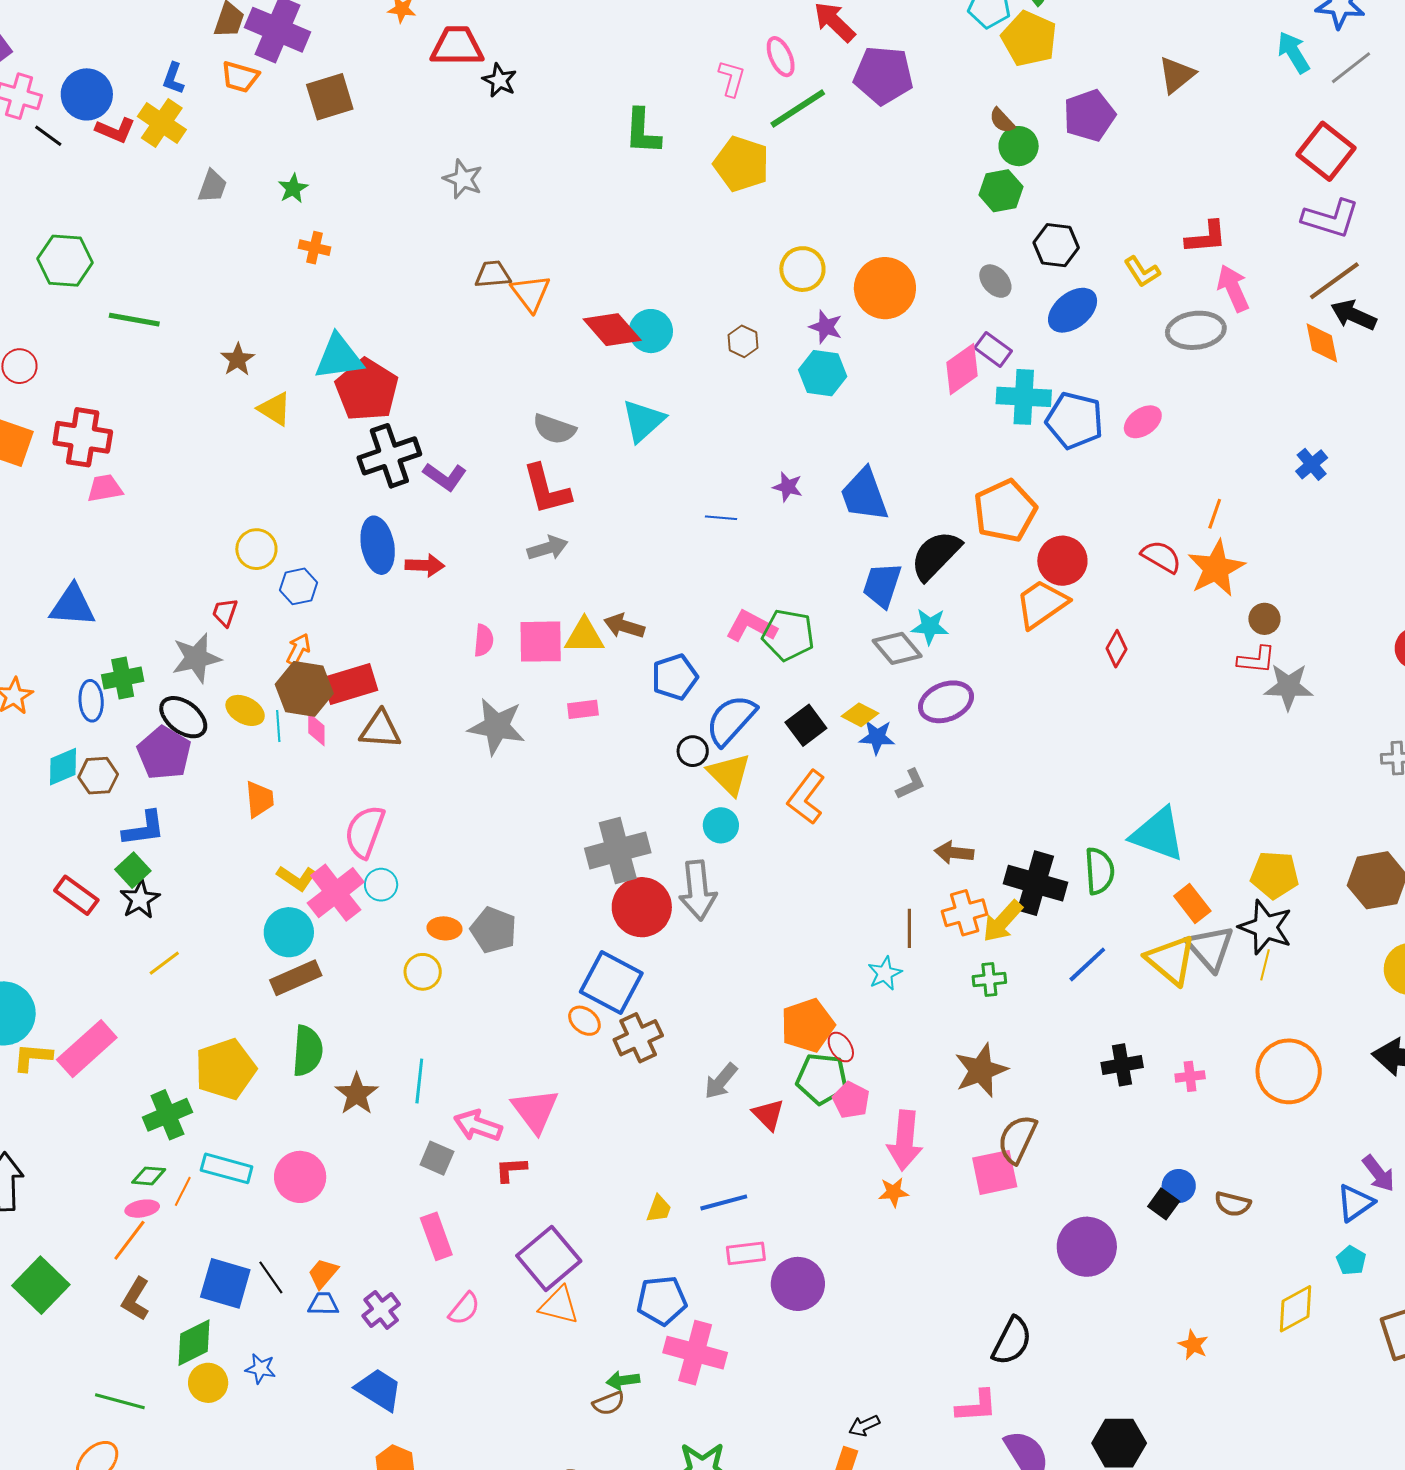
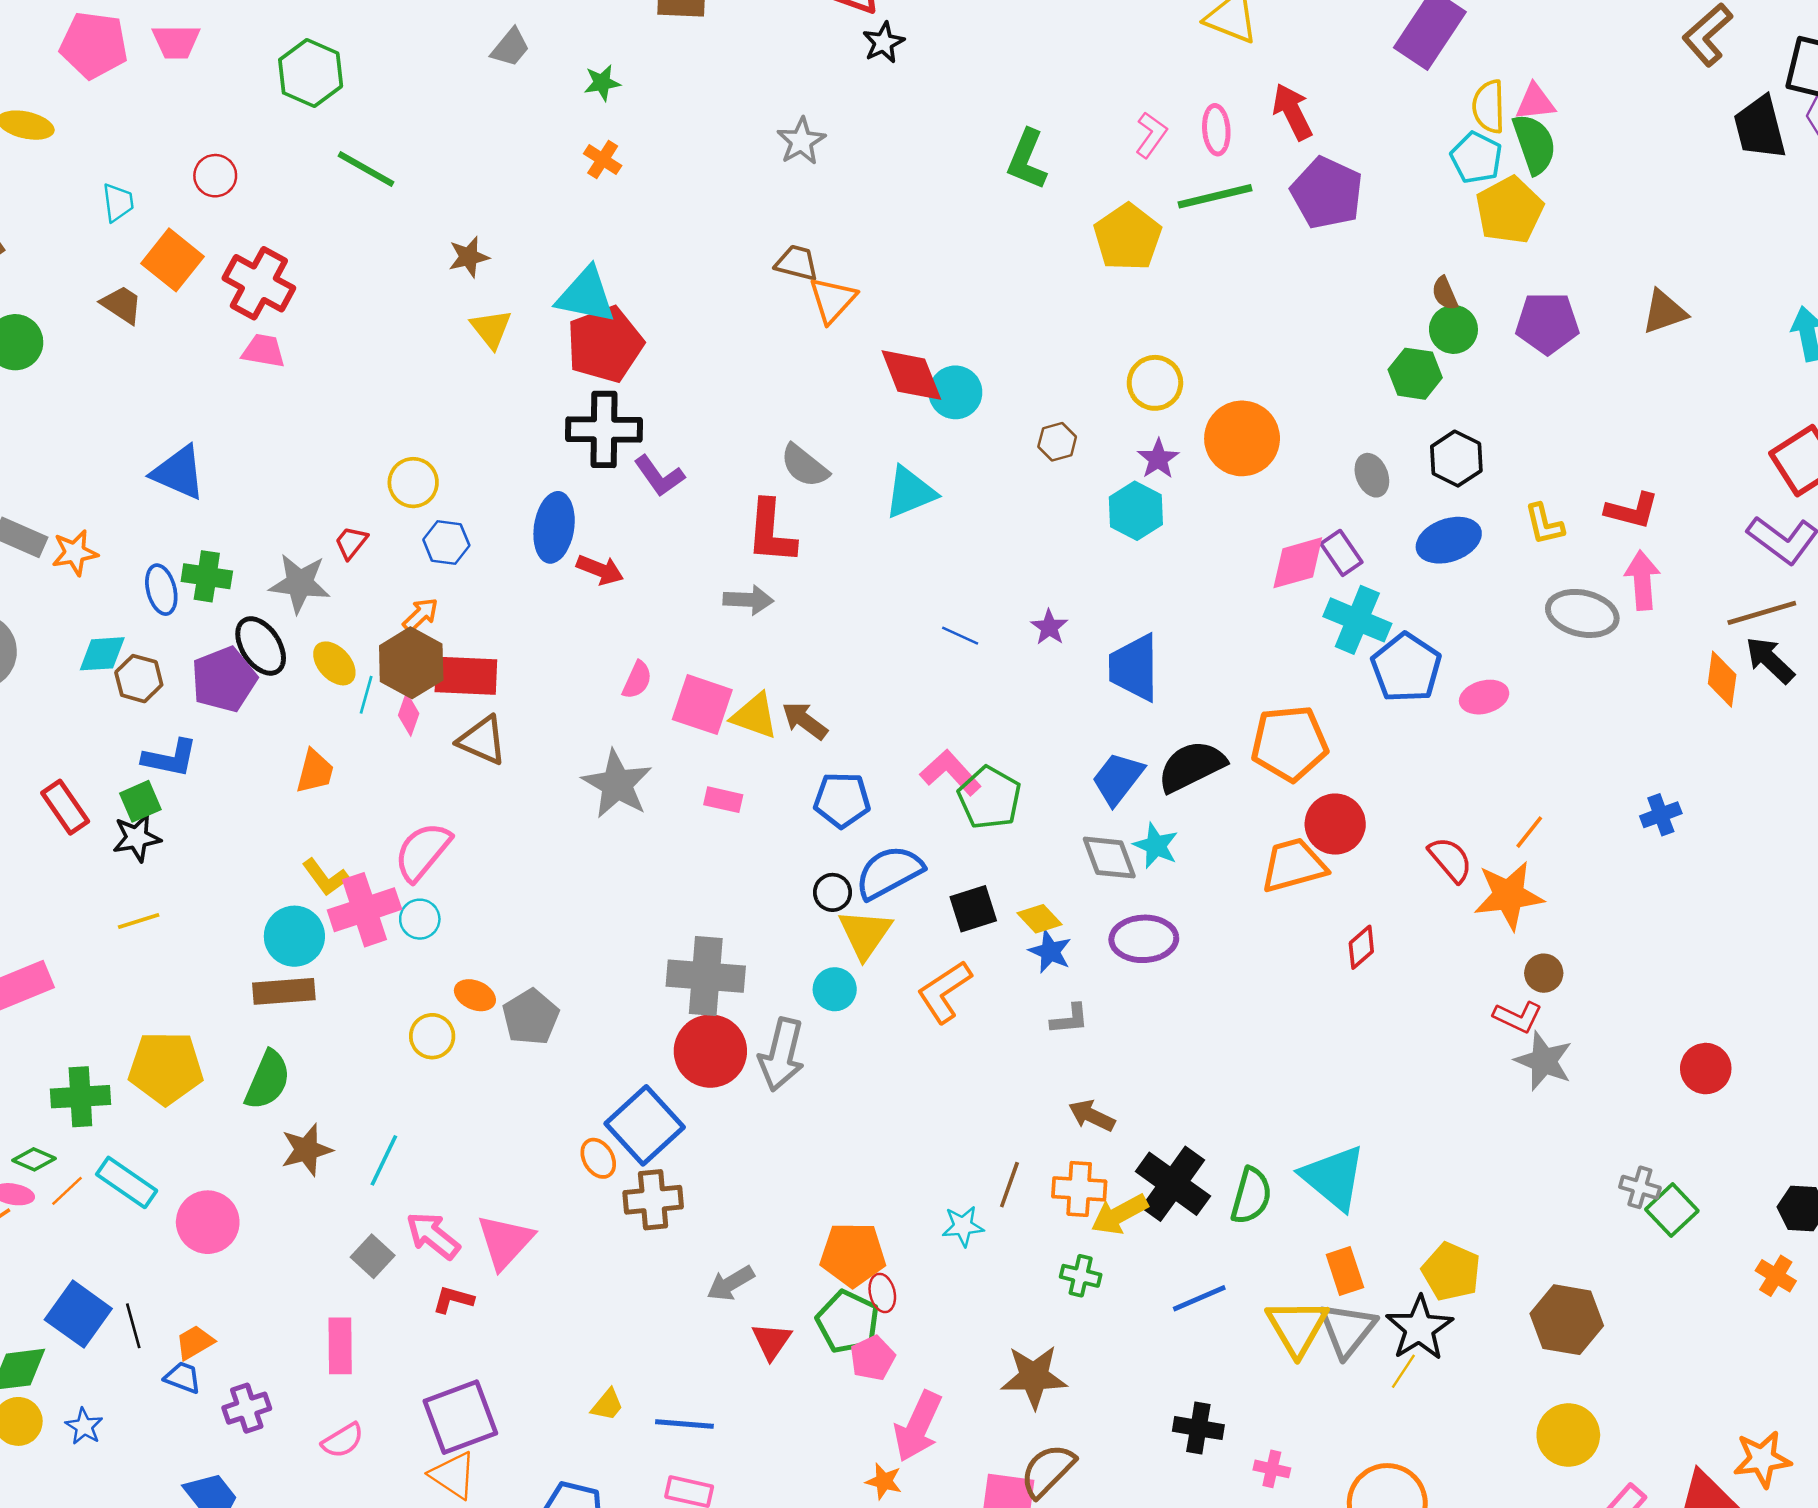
blue ellipse: (91, 701) -> (161, 590), turned -30

